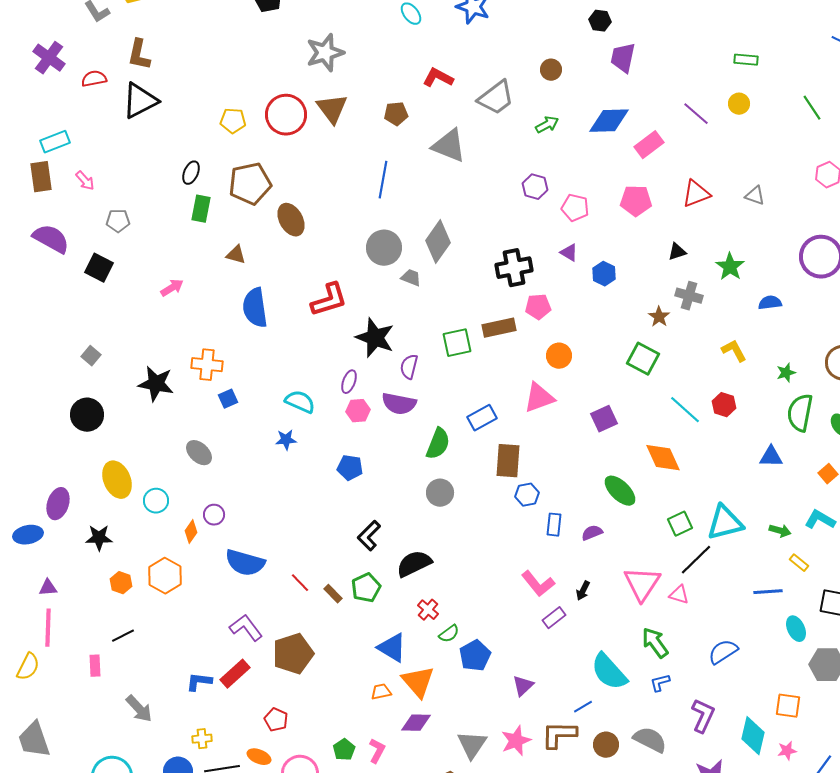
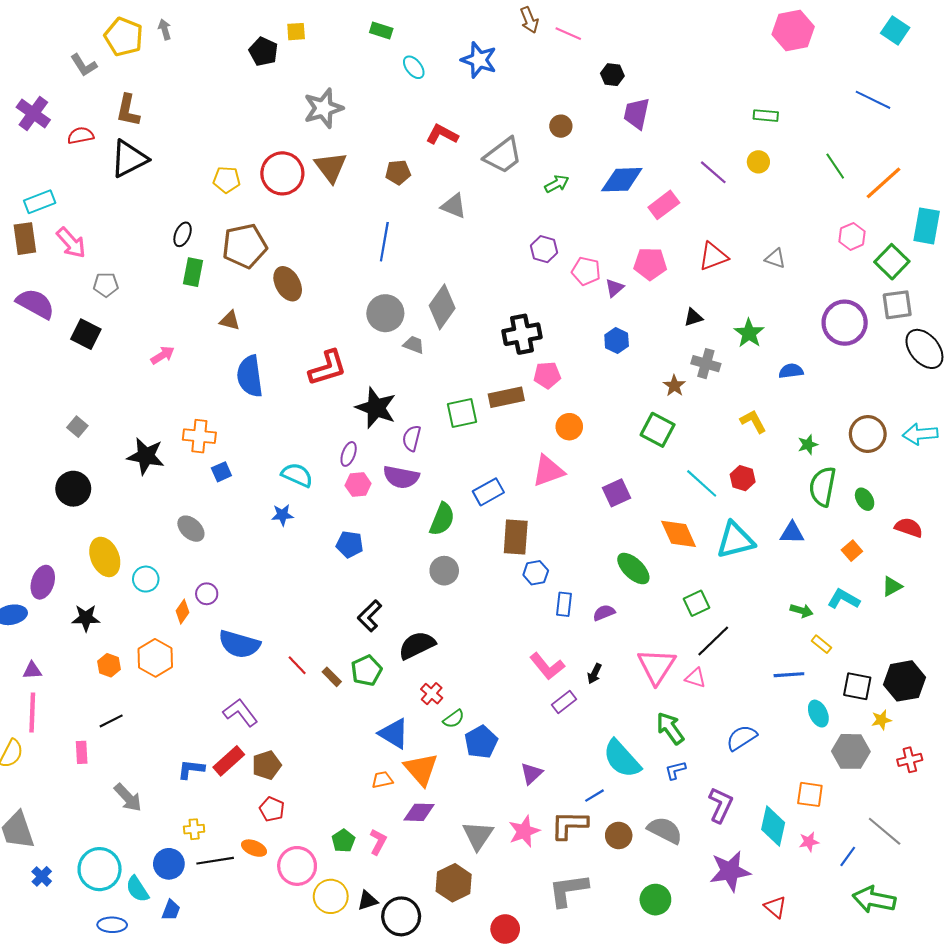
gray triangle: (449, 146) -> (454, 206), size x0.7
pink arrow: (85, 181) -> (71, 243), size x1.5
purple triangle: (569, 253) -> (614, 288), moved, turned 48
cyan triangle: (725, 523) -> (735, 540), moved
brown pentagon: (293, 654) -> (267, 765), moved, size x0.7

